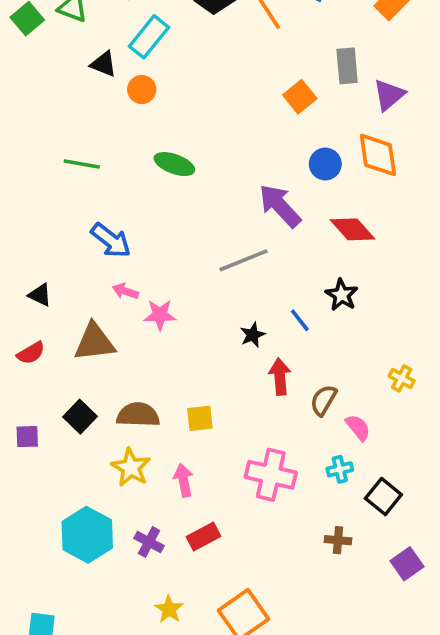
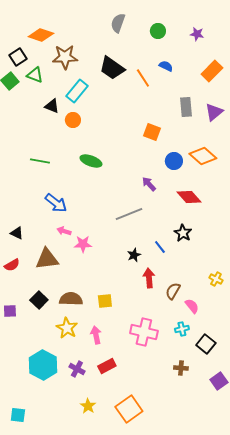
purple triangle: (389, 95) -> (214, 112), moved
orange square: (300, 97) -> (152, 132), moved, turned -30
orange diamond: (378, 155) -> (203, 156), turned -40
purple arrow: (280, 206) -> (149, 184), size x0.6

